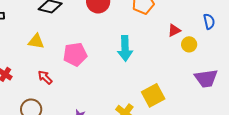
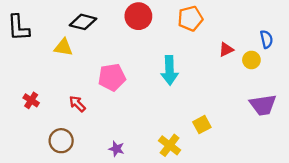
yellow triangle: (36, 41) -> (63, 47), moved
yellow circle: (189, 44) -> (251, 60), moved
yellow square: (153, 95) -> (202, 125), size x0.7

